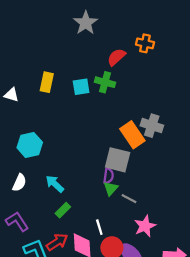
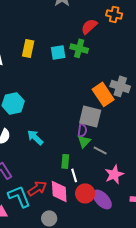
green rectangle: (63, 210) -> (65, 161), moved, turned -40

